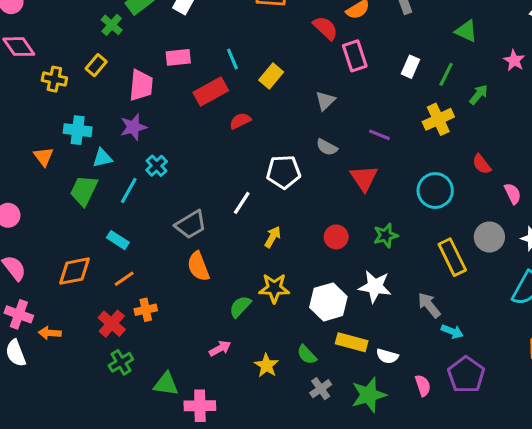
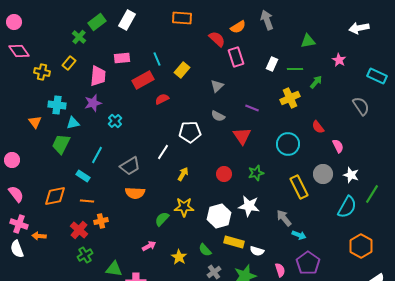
green triangle: (466, 31) -> (308, 41), turned -35
green line: (446, 74) -> (295, 69), turned 63
cyan cross: (157, 166) -> (115, 121), moved
cyan line: (129, 191) -> (97, 155), moved
orange semicircle: (198, 266) -> (135, 193), turned -66
orange line: (124, 279) -> (87, 201), turned 40

